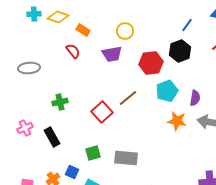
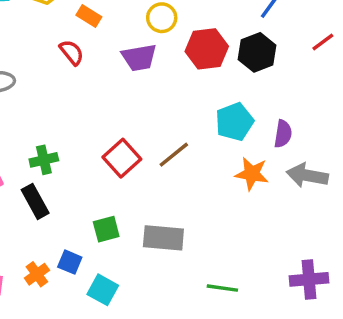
red hexagon: (151, 63) -> (207, 49), moved
brown line: (128, 98) -> (174, 155), moved
green cross: (60, 102) -> (44, 160), moved

